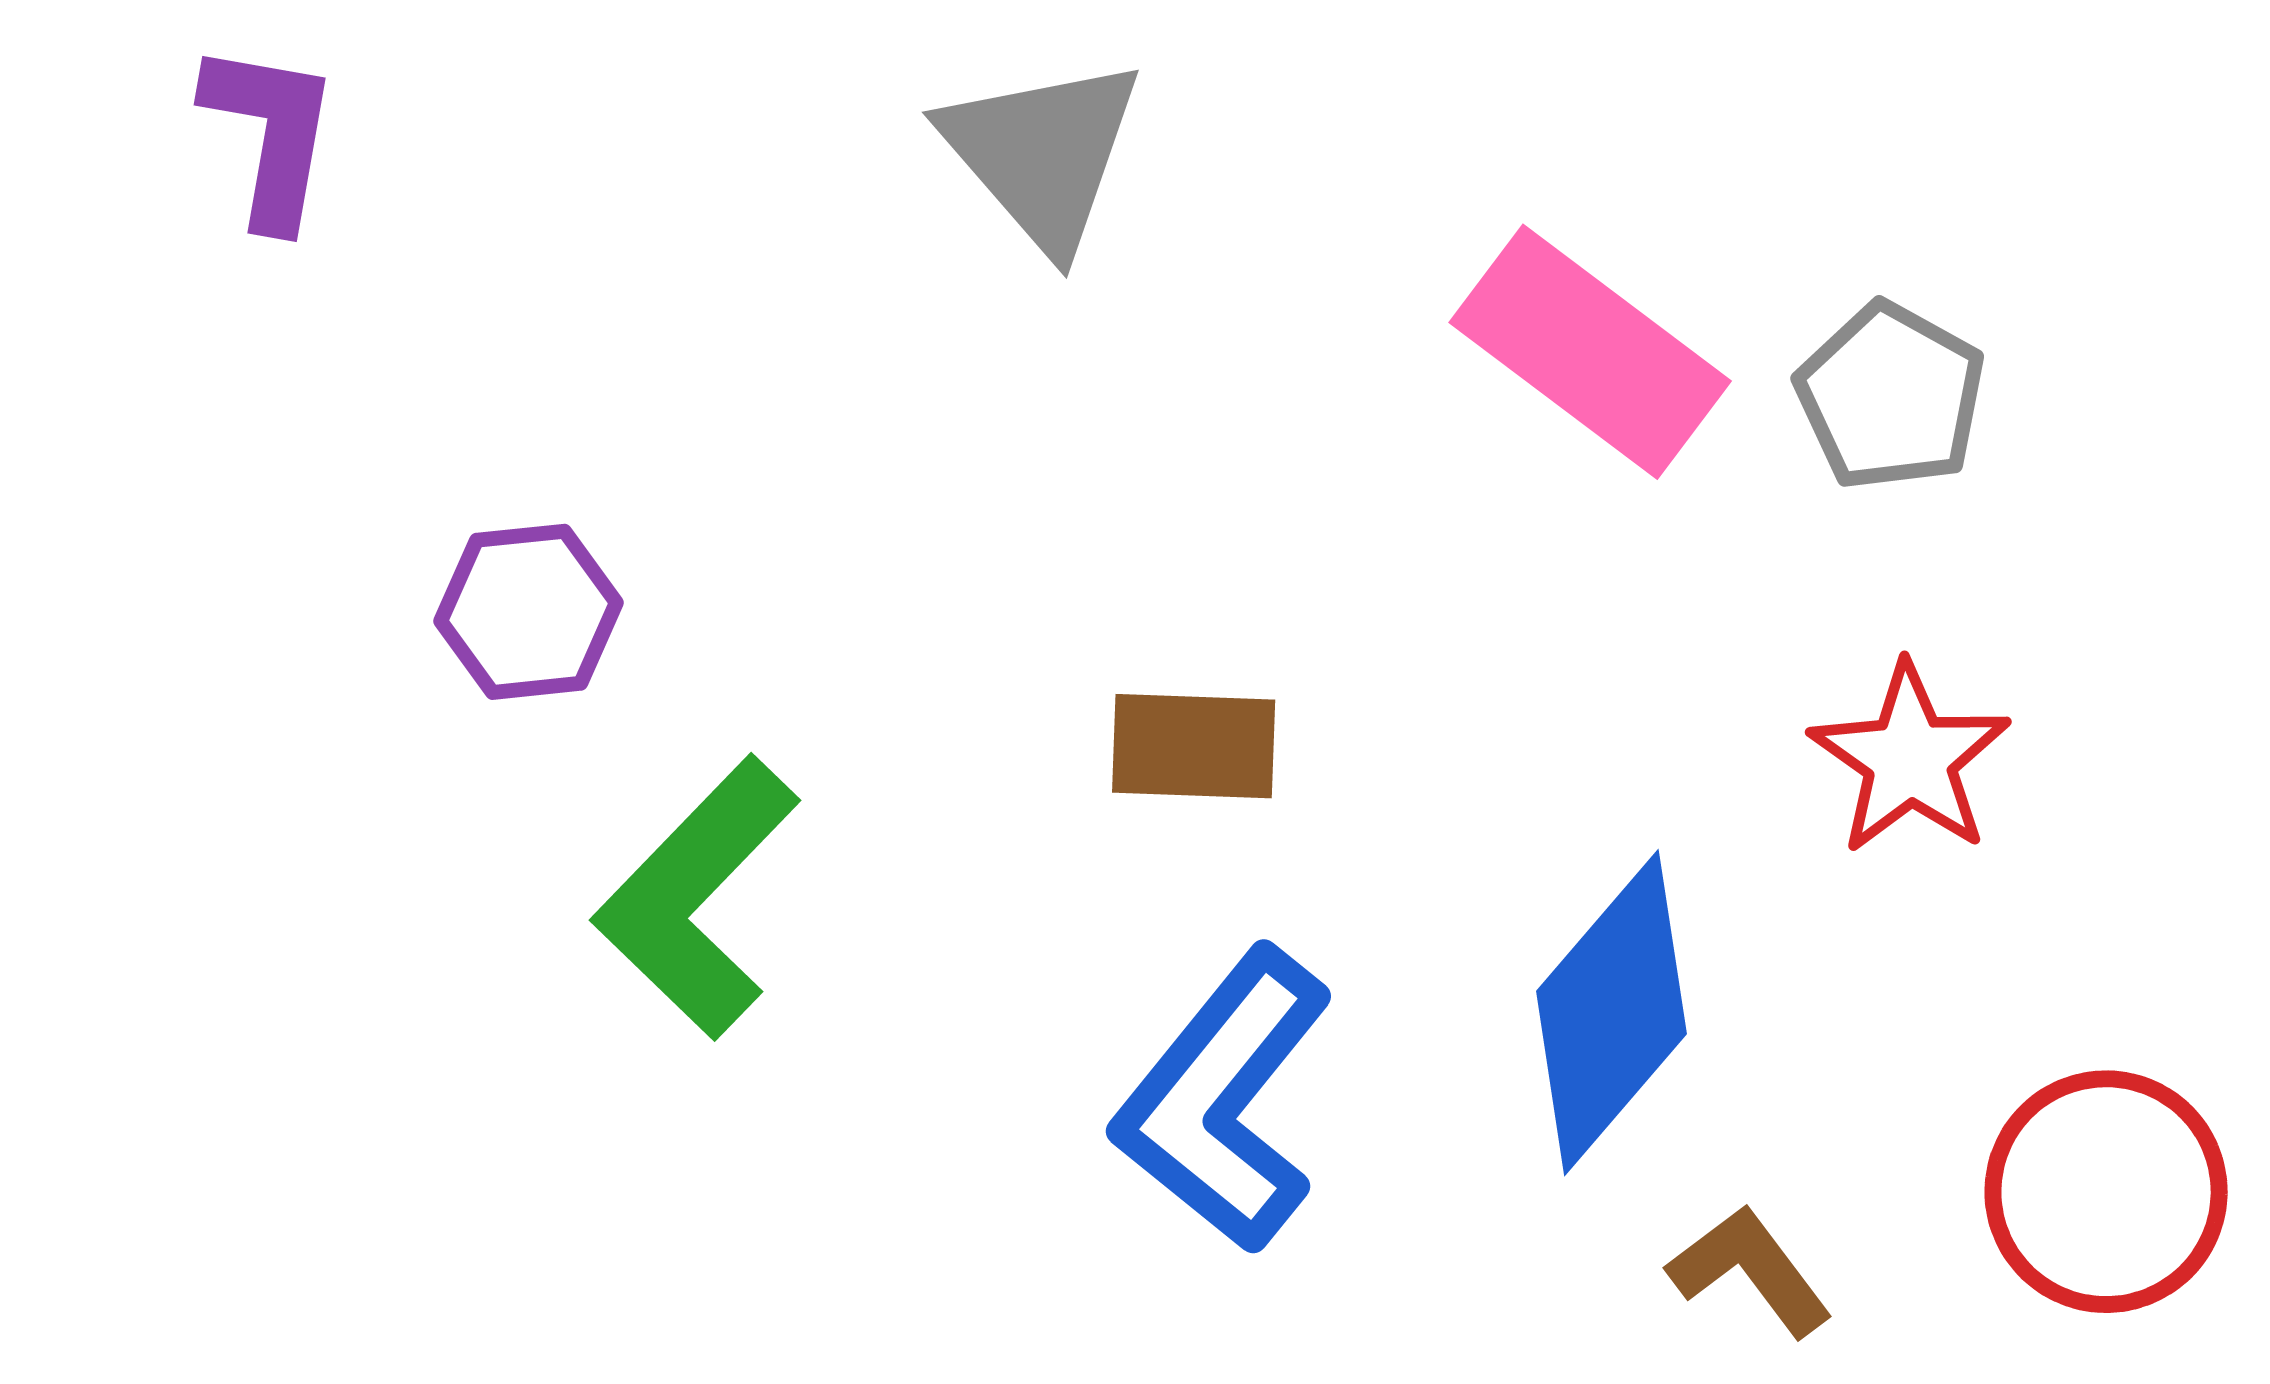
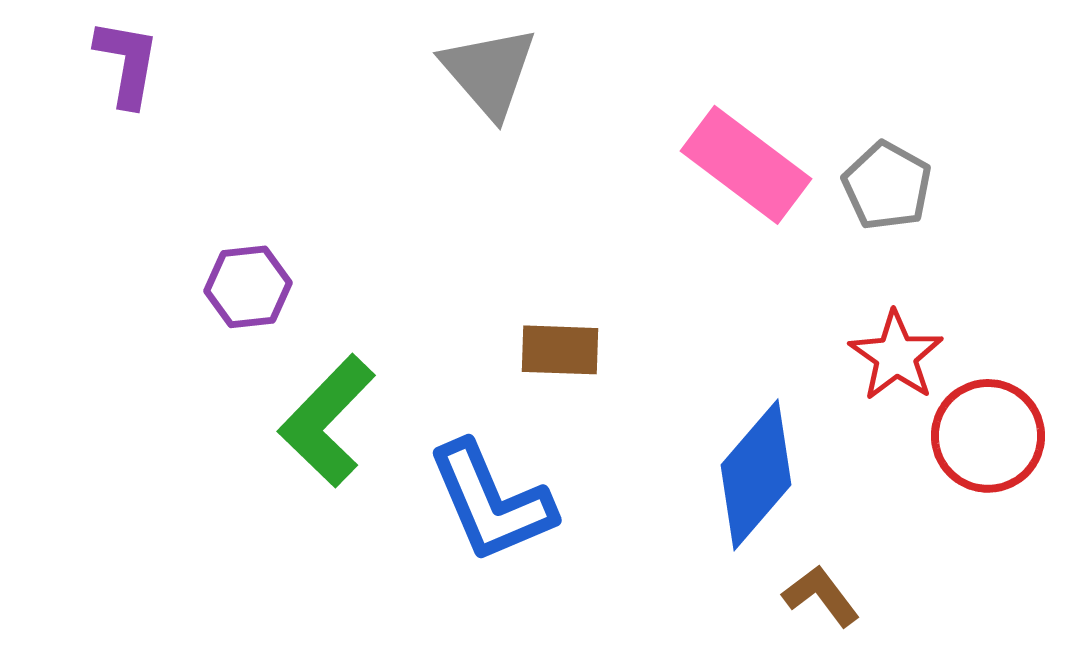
blue L-shape: (1223, 1100) -> (491, 502), moved, turned -62
red circle: (2106, 1192) -> (988, 436), moved

